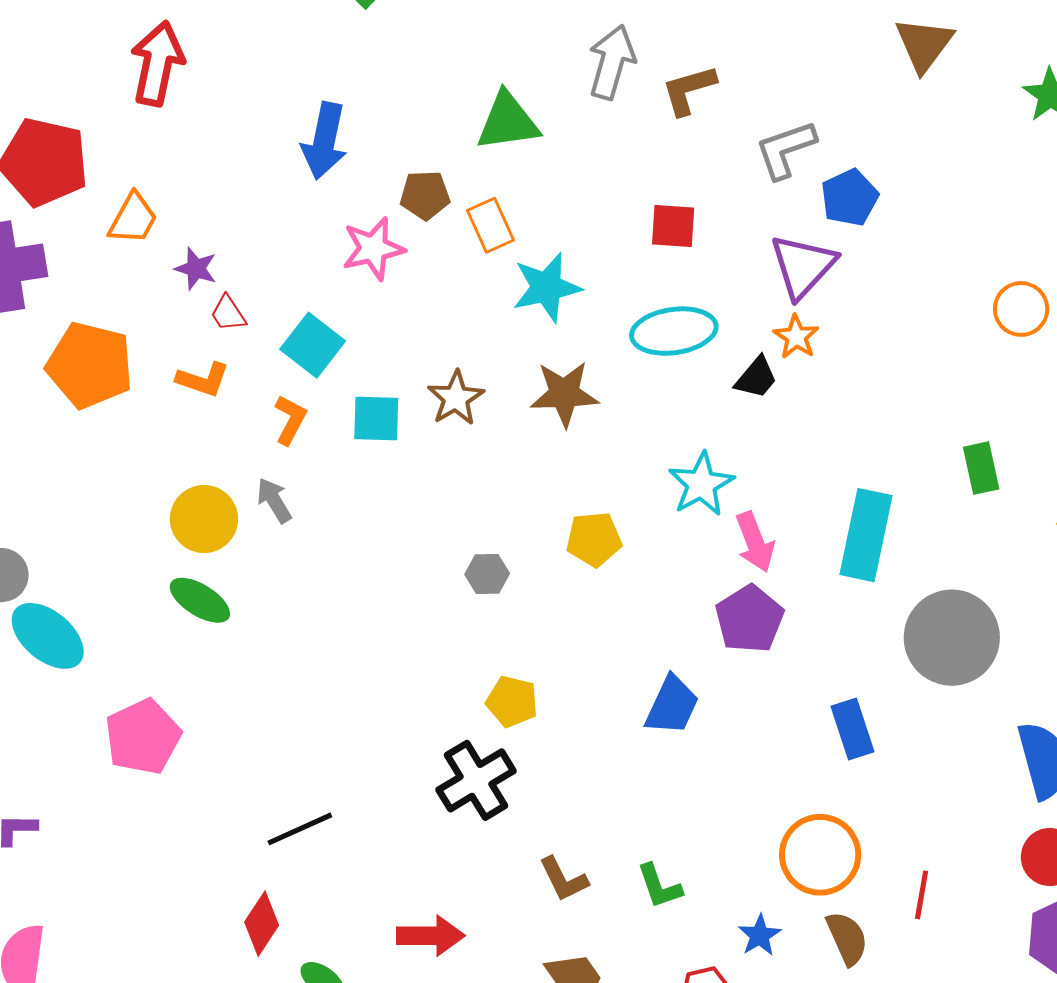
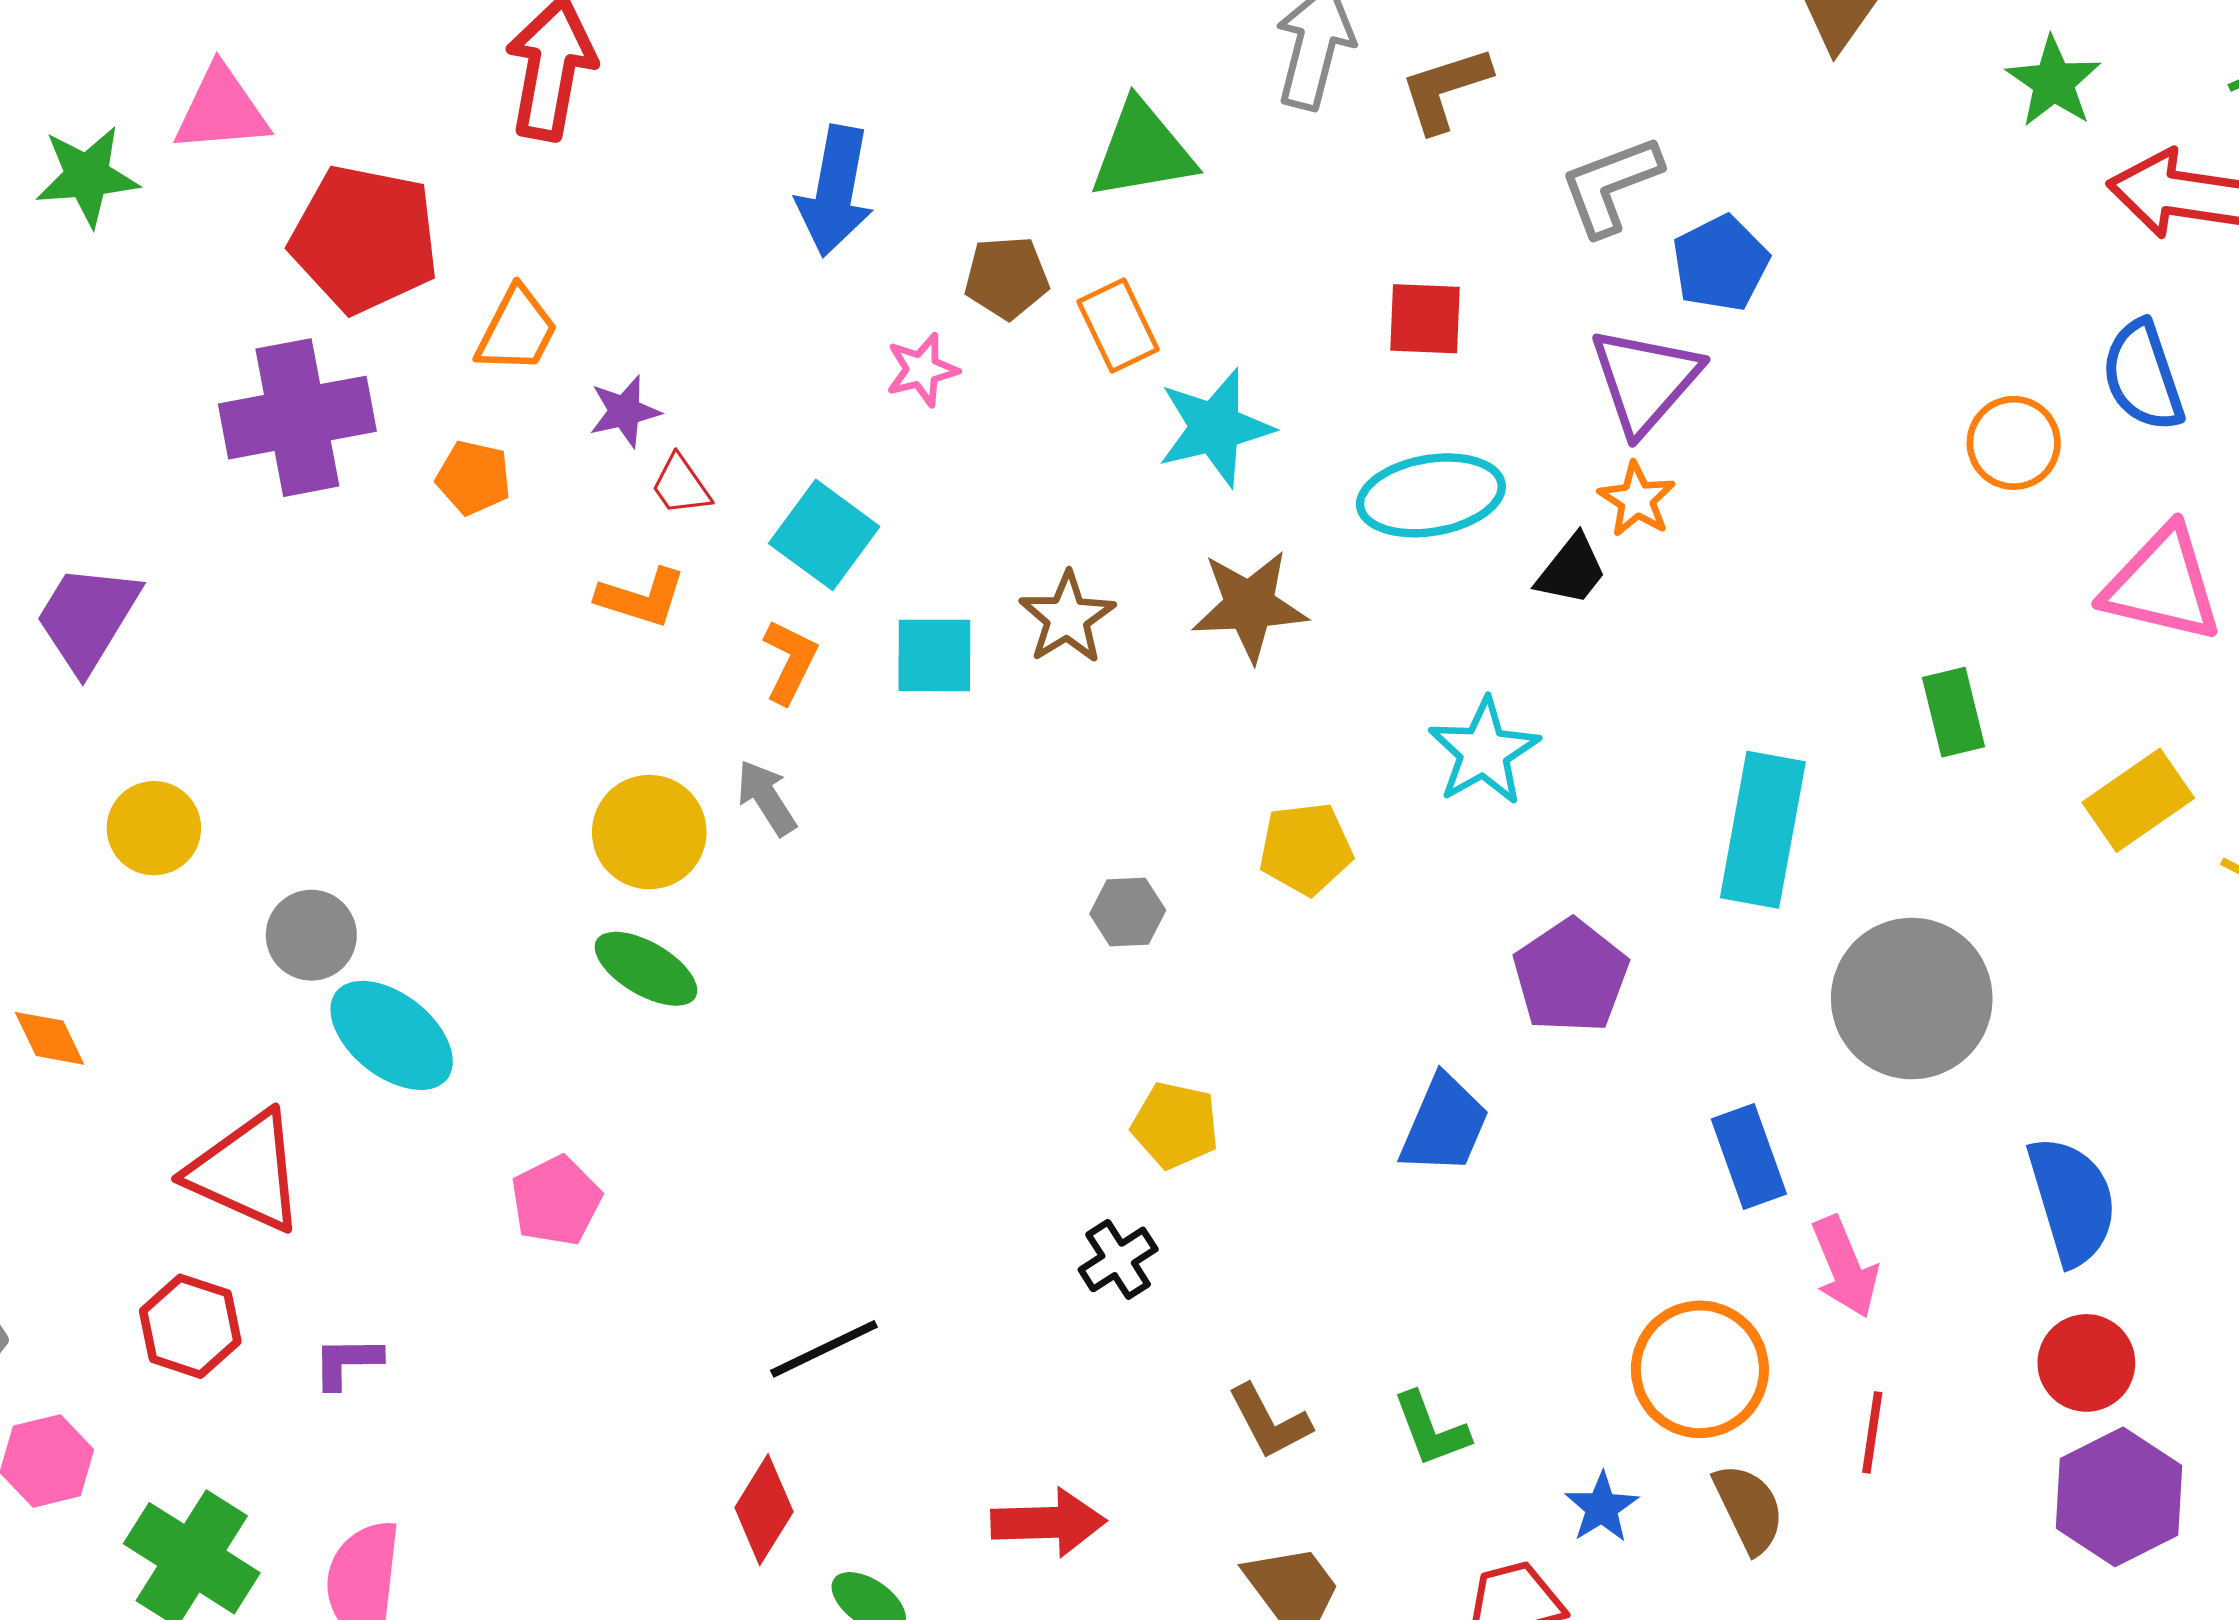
pink star: (373, 249) -> (922, 370), size x0.7
purple star: (196, 269) -> (625, 411), turned -30
orange pentagon: (90, 365) -> (473, 478), moved, size x0.5
pink arrow: (755, 542) -> (1845, 1267), moved
pink pentagon: (143, 737) -> (556, 1201), size x0.7
black cross: (476, 780) -> (1118, 1259), size x0.6

